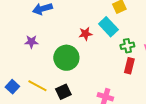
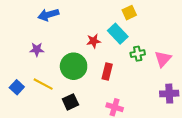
red rectangle: (129, 66) -> (107, 71), moved
yellow line: (37, 86) -> (43, 84), moved
blue square: (12, 87) -> (17, 87), moved

